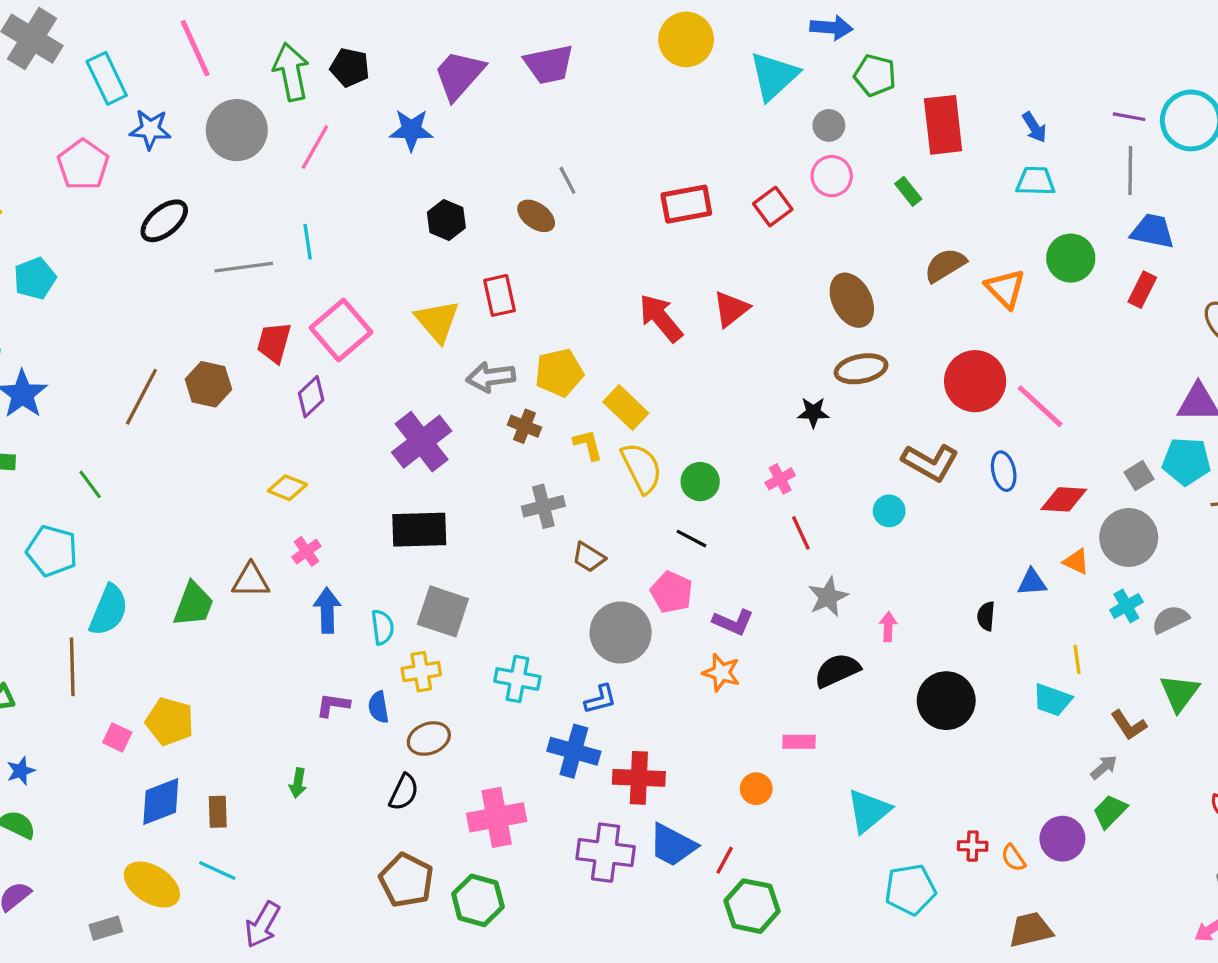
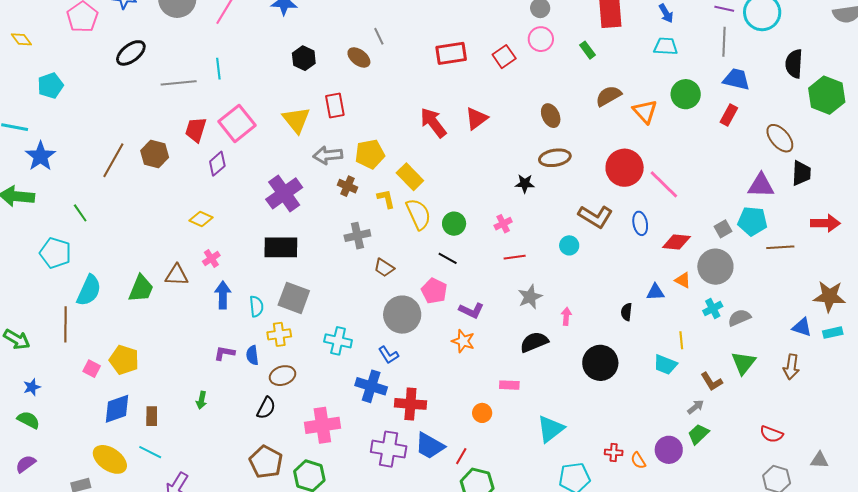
brown ellipse: (852, 300) -> (551, 116), size x0.7
red line: (801, 533) -> (515, 257), turned -75
blue L-shape: (600, 699) -> (388, 355), turned 70

